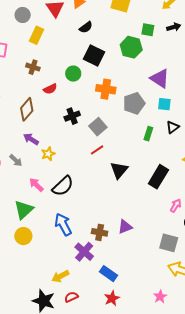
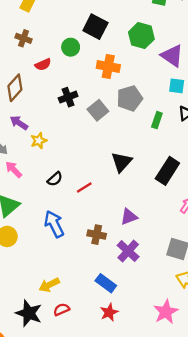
green hexagon: (131, 47) -> (141, 36), moved
gray pentagon: (134, 103) -> (130, 98), moved
red line: (97, 150) -> (84, 187), moved
pink arrow: (36, 185) -> (14, 170), moved
black semicircle: (63, 186) -> (55, 179), size x0.6
purple triangle: (125, 227) -> (129, 217), moved
purple cross: (84, 252) -> (128, 251), moved
pink star: (160, 297) -> (166, 312), size x1.5

